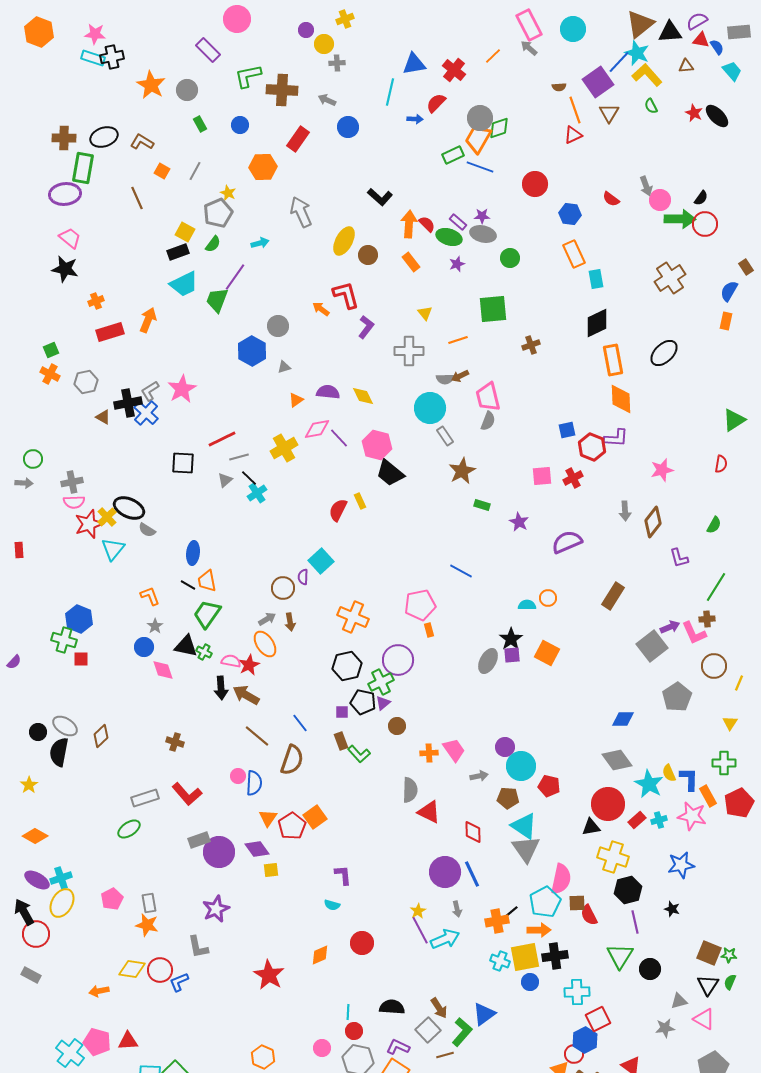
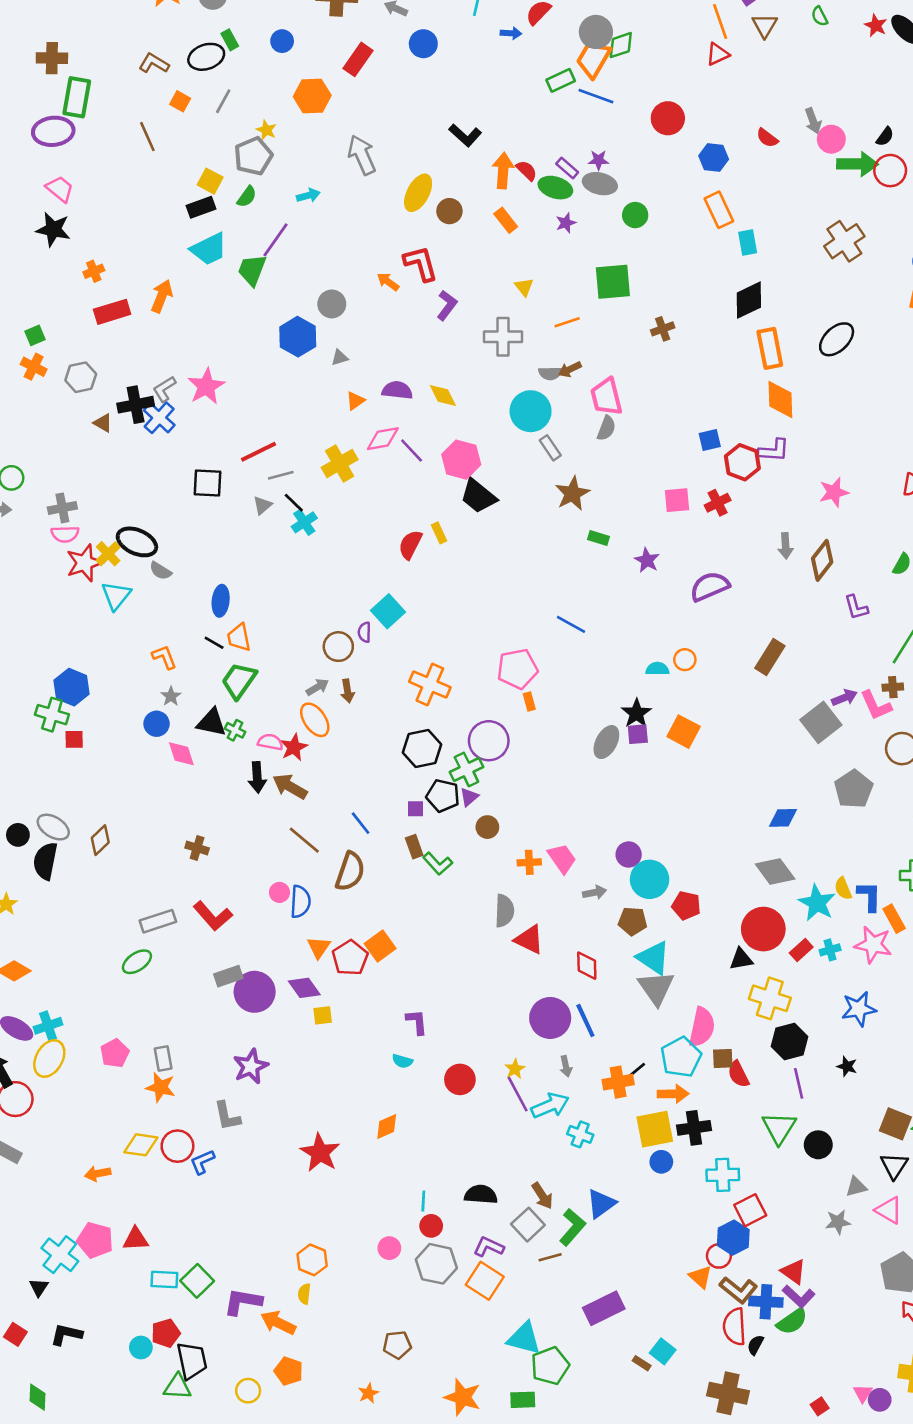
black ellipse: (104, 137) -> (206, 57), moved
red circle: (362, 943) -> (460, 1079), moved
cyan cross: (500, 961) -> (580, 1134), moved

